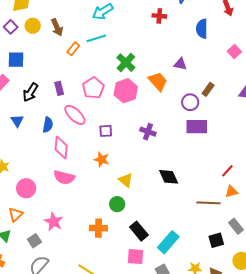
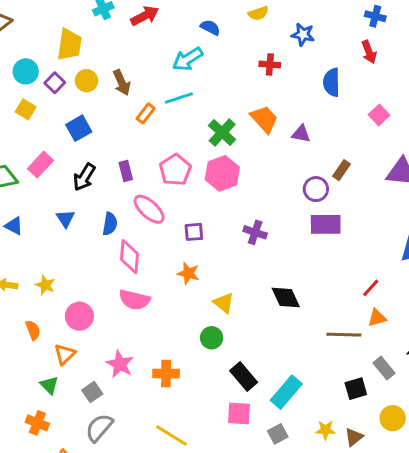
blue square: (16, 60) -> (79, 128), moved, turned -30
orange trapezoid: (158, 81) -> (264, 119), moved
orange cross: (98, 228) -> (166, 374), moved

